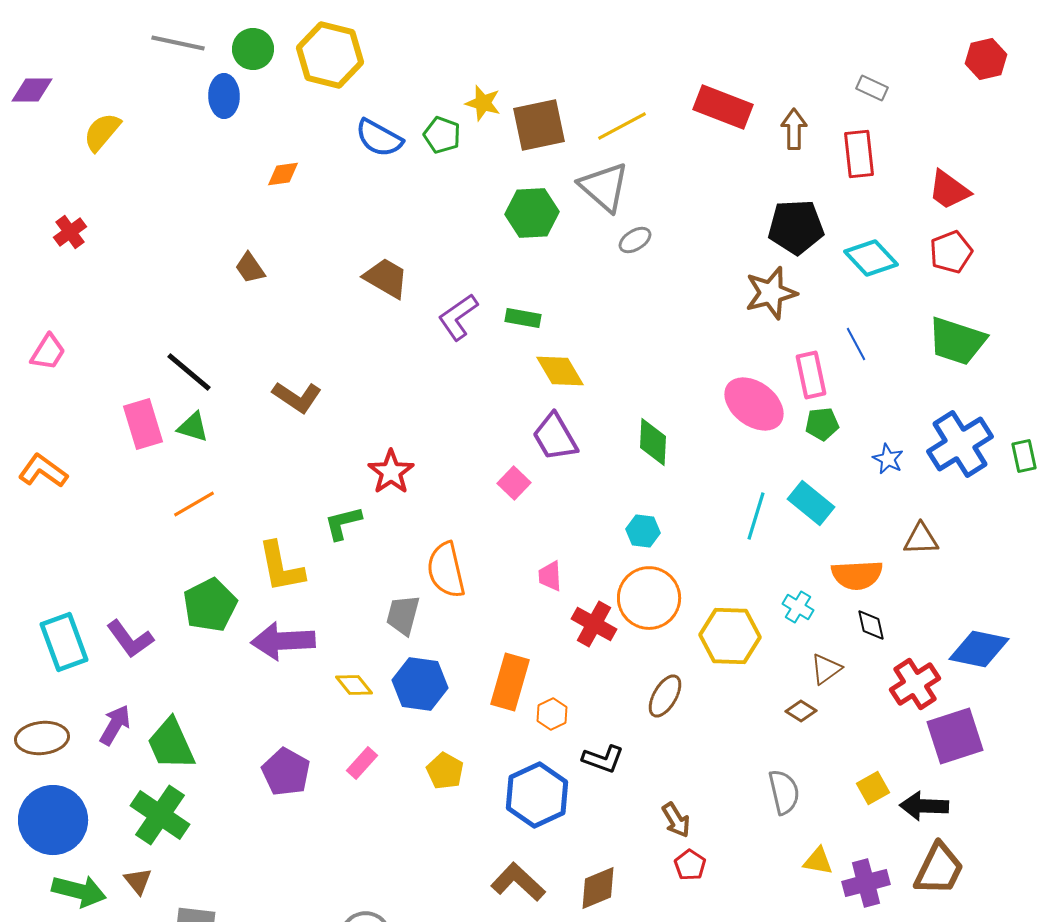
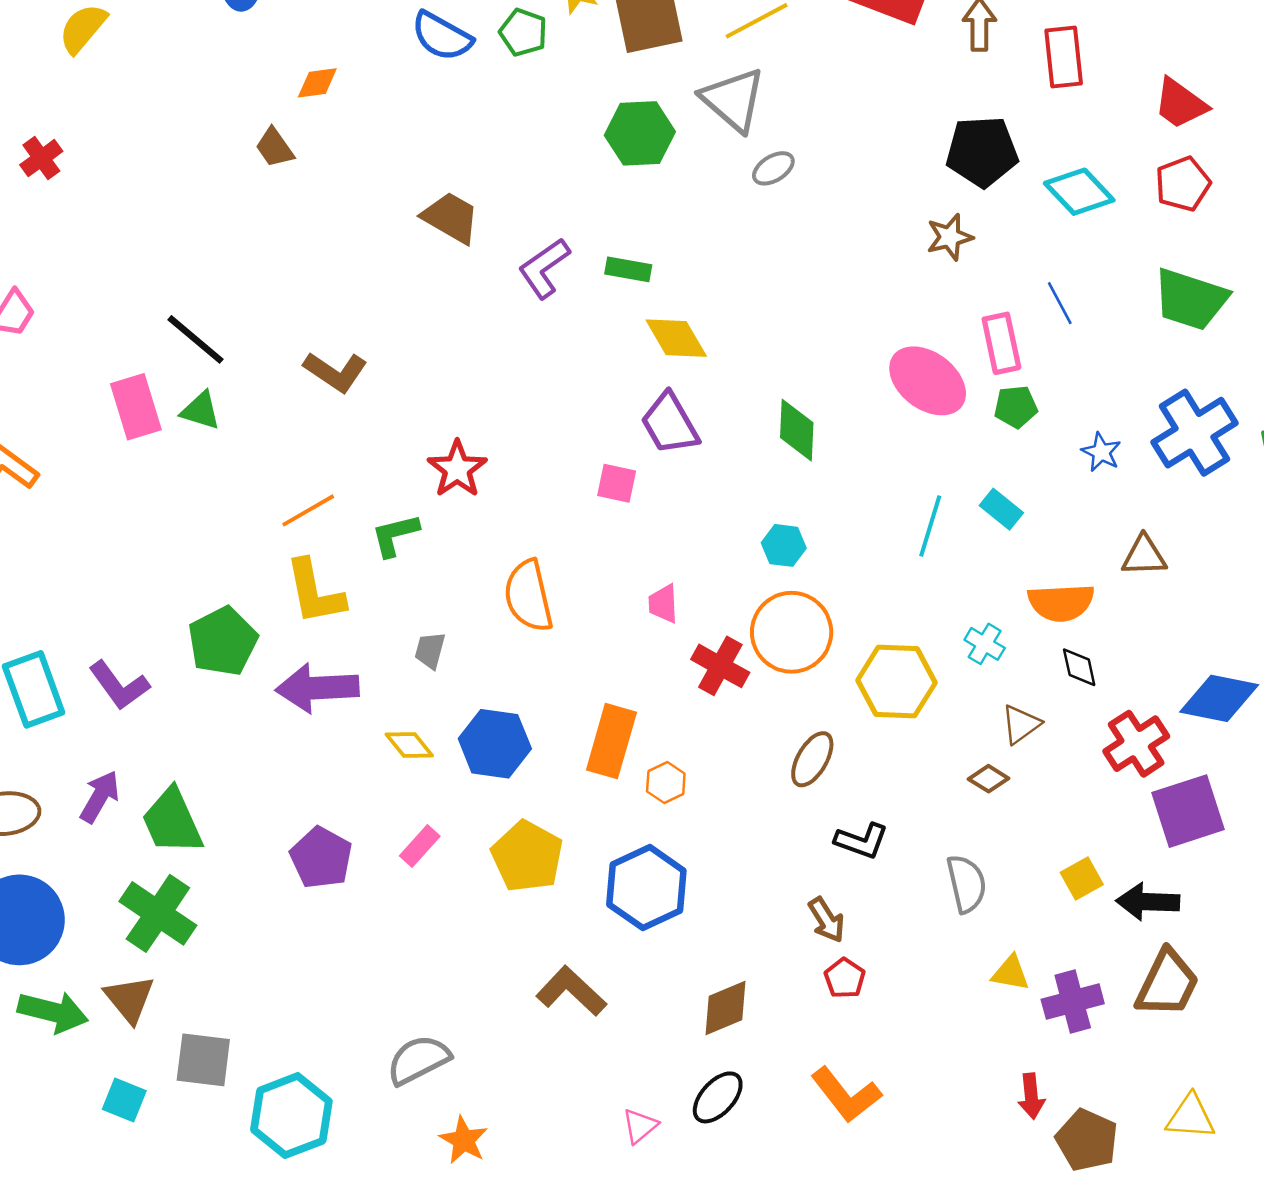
brown trapezoid: (250, 268) -> (275, 148), moved
brown star: (771, 293) -> (950, 237), size x0.7
pink square: (514, 483) -> (617, 483), turned -32
cyan rectangle: (811, 503) -> (1001, 509), size x0.7
orange line: (194, 504) -> (308, 510), moved
gray trapezoid: (403, 615) -> (430, 650), moved, size x0.7
black L-shape: (603, 759) -> (862, 841), moved
yellow pentagon: (445, 771) -> (527, 856), size x1.5
brown triangle: (138, 881) -> (129, 999), size x1.4
brown L-shape: (518, 882) -> (571, 991), moved

